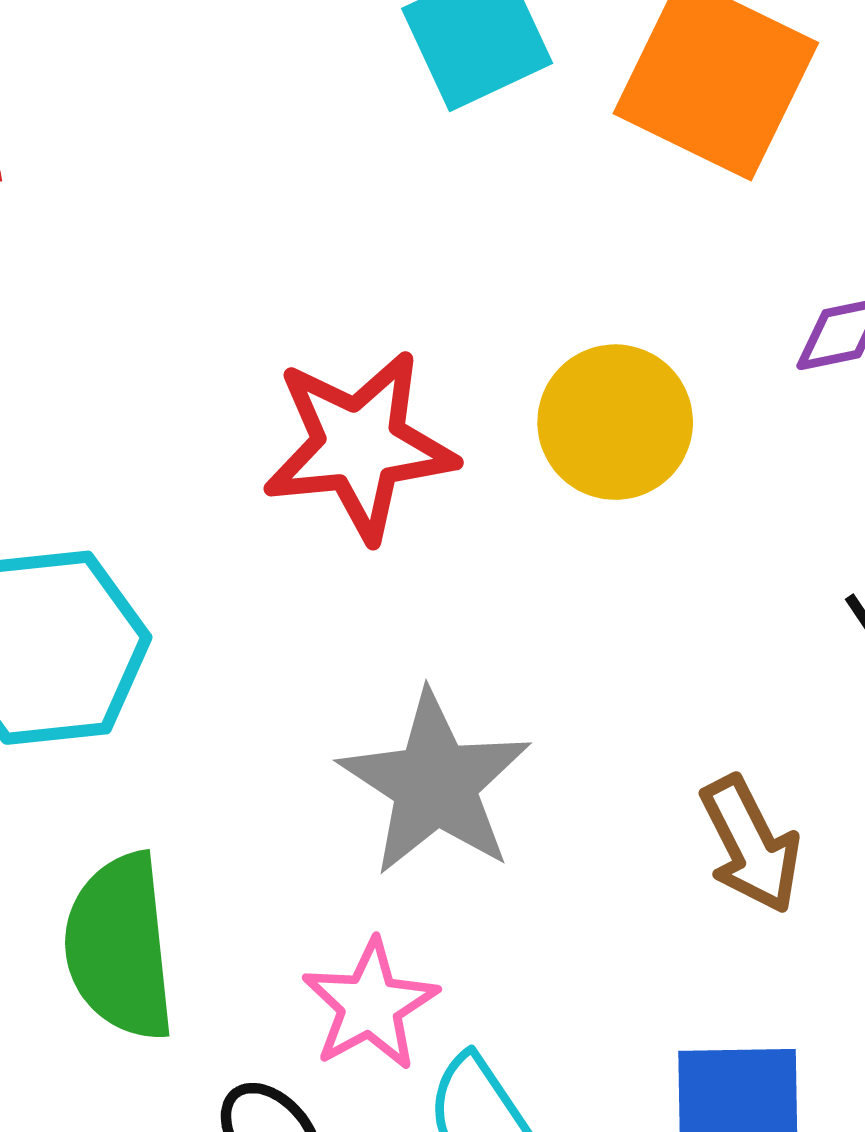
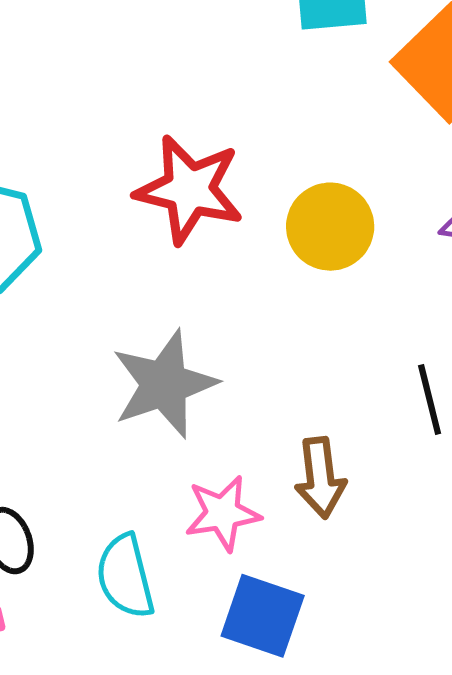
pink star: (370, 1005) -> (223, 513), moved

